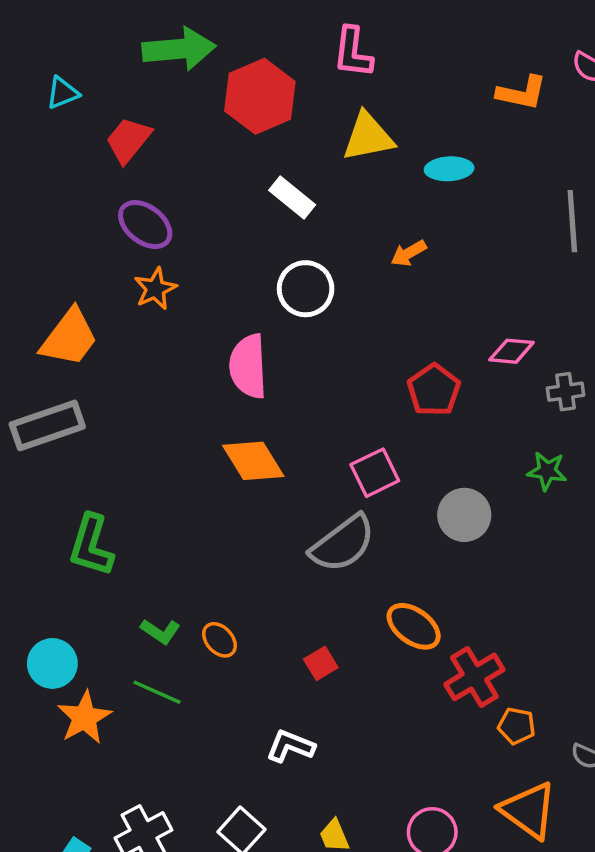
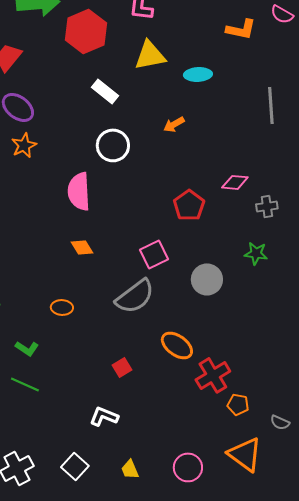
orange diamond: (253, 461) -> (82, 247), size x0.6
orange ellipse: (219, 640) -> (62, 307), moved, turned -45

